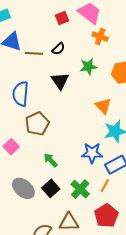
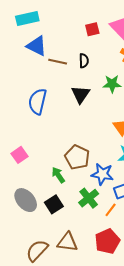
black semicircle: (58, 49) -> (84, 61), turned -56
brown pentagon: (37, 124) -> (77, 157), moved, turned -30
green cross: (80, 189) -> (89, 198), moved

